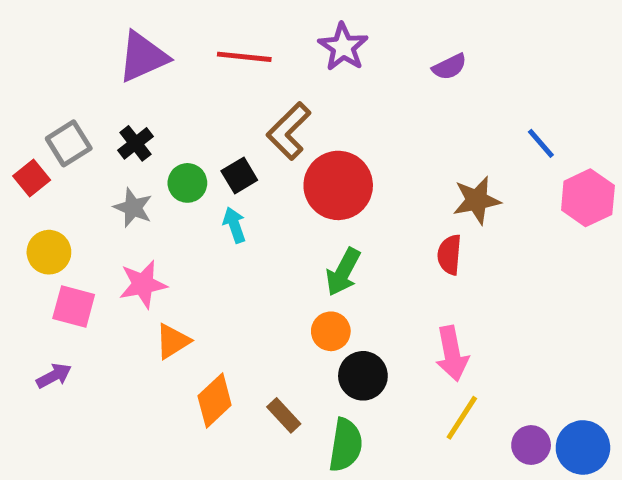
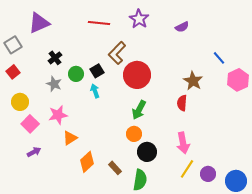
purple triangle: (143, 57) -> (39, 23), moved
gray square: (69, 143) -> (13, 45), moved
brown star: (477, 200) -> (193, 81), turned -30
pink square: (74, 307) -> (30, 124), turned 30
purple arrow: (54, 376) -> (34, 152), moved
purple circle: (531, 445) -> (208, 174), moved

